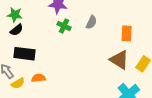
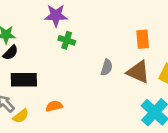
gray semicircle: (91, 22) -> (107, 67), moved
orange semicircle: (38, 78) -> (54, 106), moved

